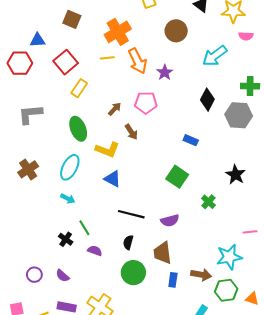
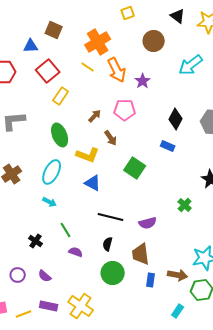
blue triangle: (38, 40) -> (31, 46), moved
yellow line: (107, 58) -> (88, 67), turned 40
black diamond: (207, 100) -> (176, 119), moved
green square: (177, 177) -> (135, 168), moved
black cross: (66, 239) -> (36, 241), moved

